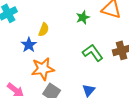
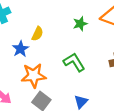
green L-shape: (93, 53) -> (74, 62), moved

